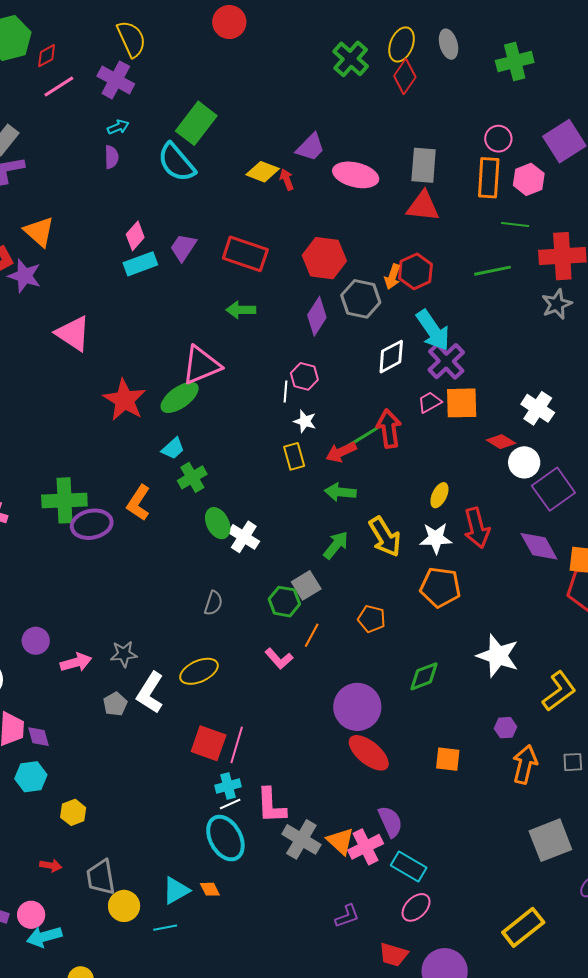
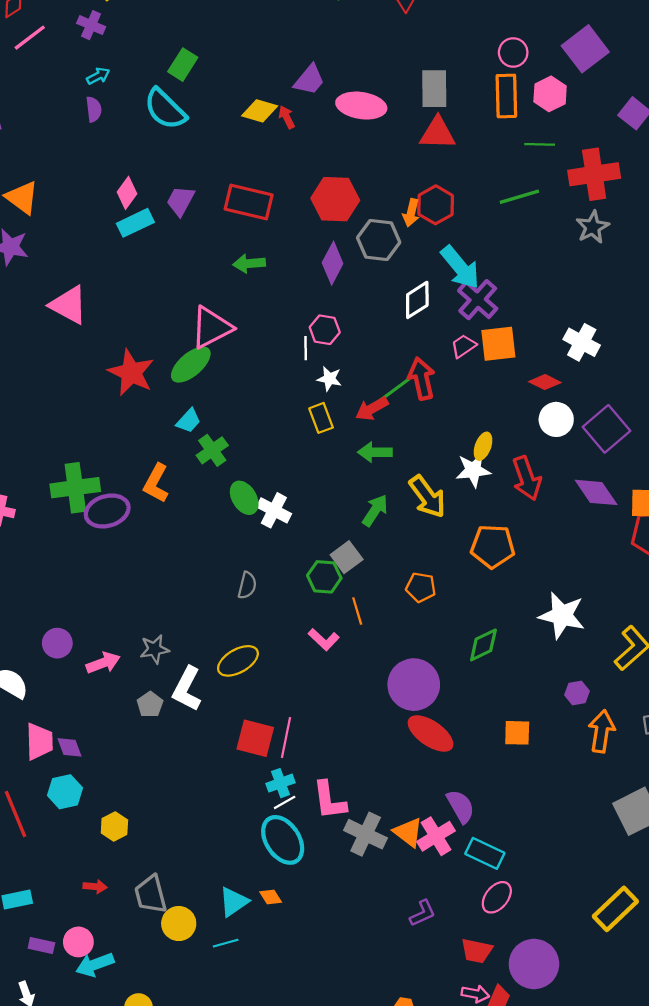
purple cross: (116, 80) -> (91, 25), size x0.7
green rectangle: (196, 123) -> (183, 65), size x0.7
white circle: (524, 462) -> (556, 419), moved
white star: (436, 538) -> (473, 470), moved
orange line: (312, 635) -> (357, 611), turned -40

